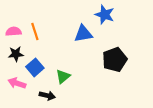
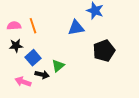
pink arrow: (17, 83) -> (23, 82), moved
black arrow: (47, 96) -> (42, 75), moved

